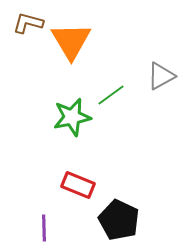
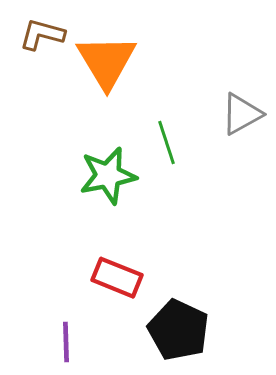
green line: (111, 95) -> (167, 142), turned -72

